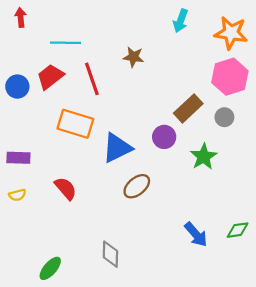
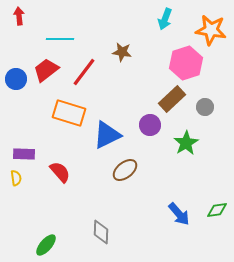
pink hexagon: (230, 77) -> (186, 63), moved
red line: (92, 79) -> (84, 72), turned 56
purple rectangle: (18, 158) -> (24, 154), moved
yellow semicircle: (17, 195) -> (16, 178), turned -84

